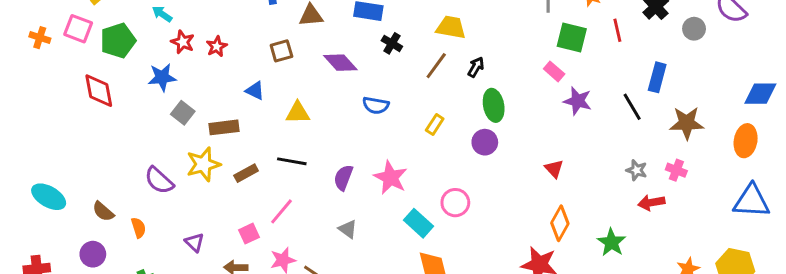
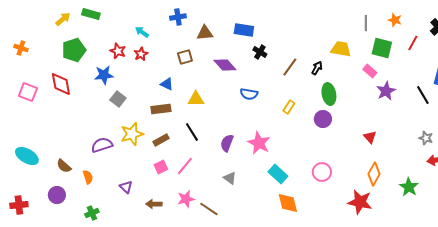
cyan arrow: (162, 14) -> (142, 32), moved
yellow trapezoid: (451, 27) -> (341, 49), moved
pink square: (78, 29) -> (28, 92), moved
red line: (617, 30) -> (413, 43), turned 42
purple star: (578, 101) -> (386, 91), turned 30
brown rectangle: (224, 127) -> (161, 109), moved
black line: (292, 161) -> (192, 132), turned 48
purple semicircle: (159, 180) -> (102, 145), turned 120
pink circle: (455, 203) -> (322, 172), moved
pink square: (249, 234) -> (161, 167), moved

